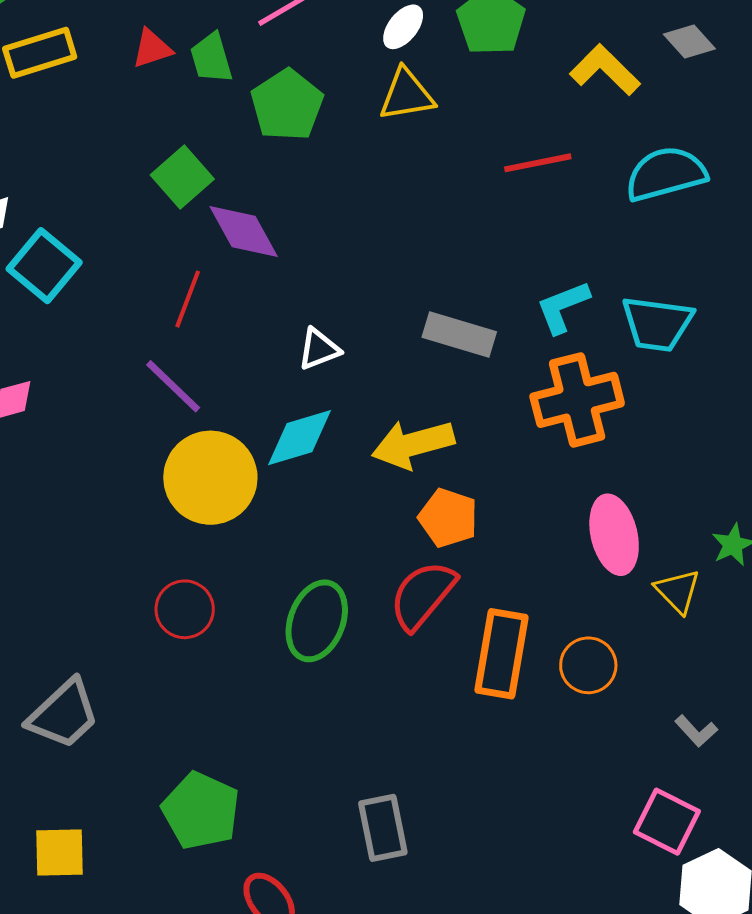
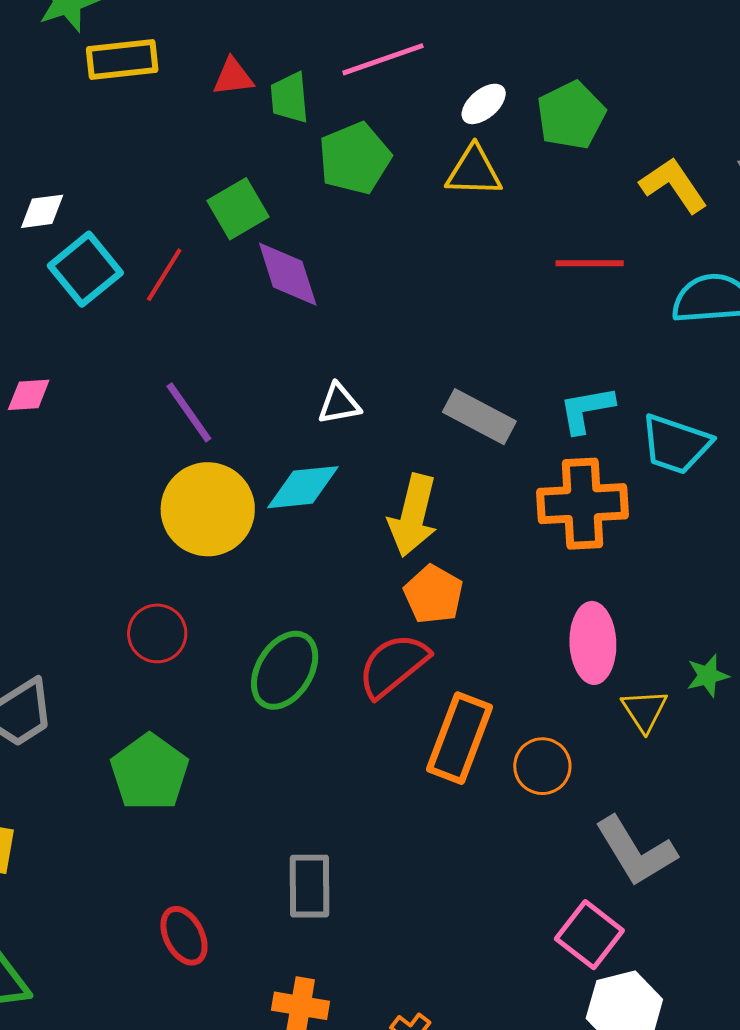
red line: (188, 299) -> (164, 275), moved
yellow arrow: (413, 444) -> (413, 515), turned -72
gray L-shape: (696, 731) -> (636, 851), size x2.0
green pentagon: (201, 811) -> (150, 772), moved

